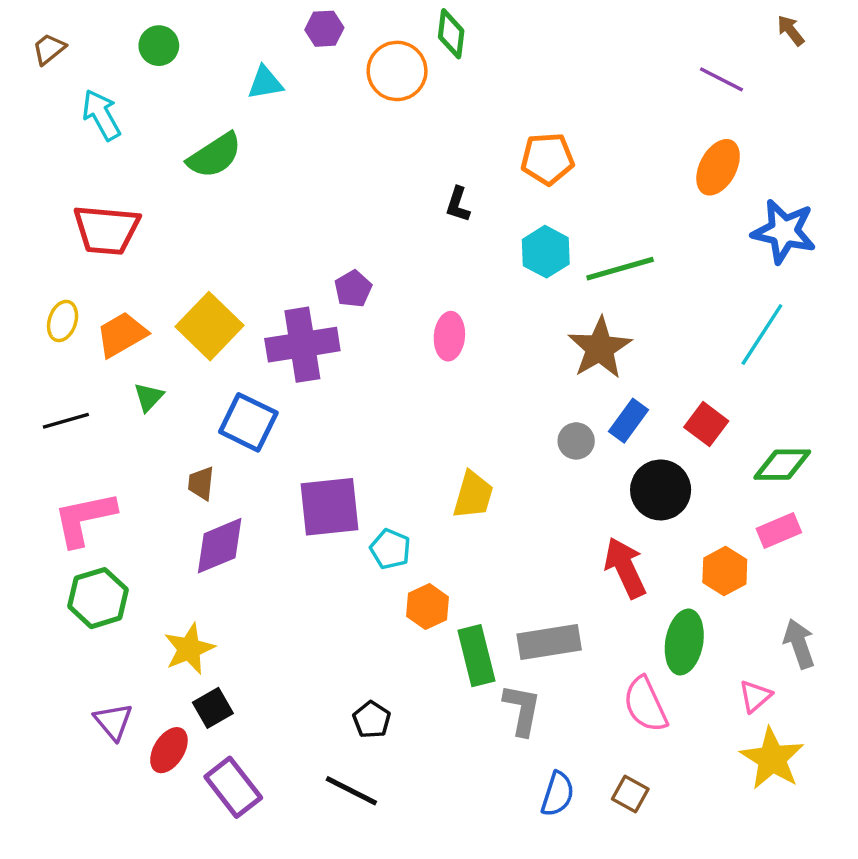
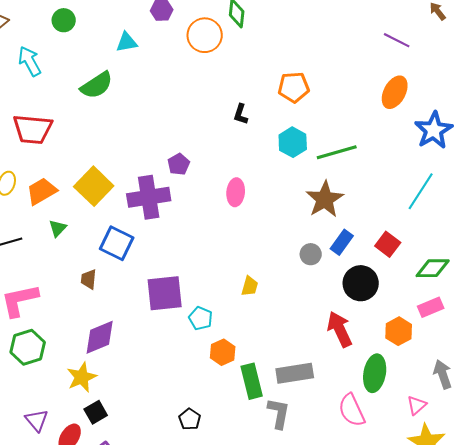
blue star: (784, 231) -> (434, 130), turned 30
yellow trapezoid: (473, 495) -> (250, 286), size x0.7
purple diamond: (220, 546) -> (100, 337), moved

